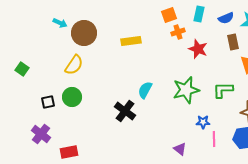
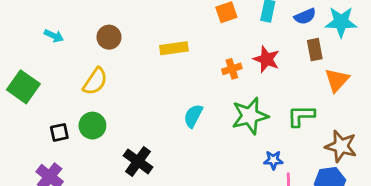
cyan arrow: (60, 23) -> (54, 36), moved
orange cross: (178, 32) -> (232, 69), moved
brown circle: (84, 33) -> (109, 37), size x0.7
green square: (22, 69) -> (23, 87), size x1.6
black cross: (125, 111) -> (138, 161), moved

